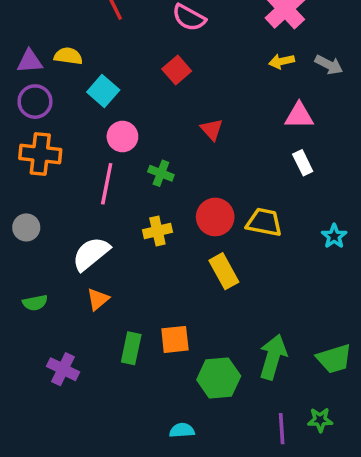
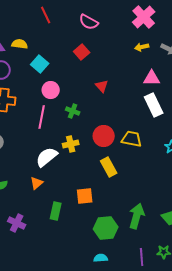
white rectangle: (303, 163) -> (154, 105), size x1.6
white semicircle: (91, 254) -> (47, 157), moved
orange square: (175, 339) -> (85, 196), moved
cyan semicircle: (182, 430) -> (101, 258), moved

